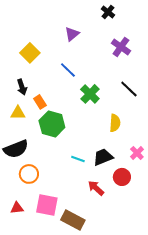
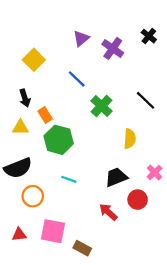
black cross: (108, 12) -> (149, 36), moved
purple cross: (121, 47) -> (113, 48), moved
cyan line: (78, 159) -> (69, 179), moved
brown rectangle: (73, 220) -> (82, 248), size x0.7

